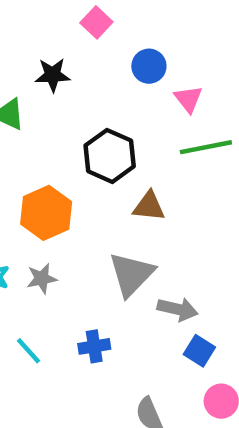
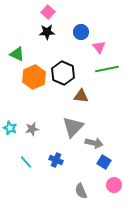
pink square: (96, 22) -> (48, 12), moved
black star: (53, 75) -> (47, 32), moved
orange hexagon: (46, 213) -> (34, 77), moved
blue cross: (94, 346) -> (56, 160), turned 32

